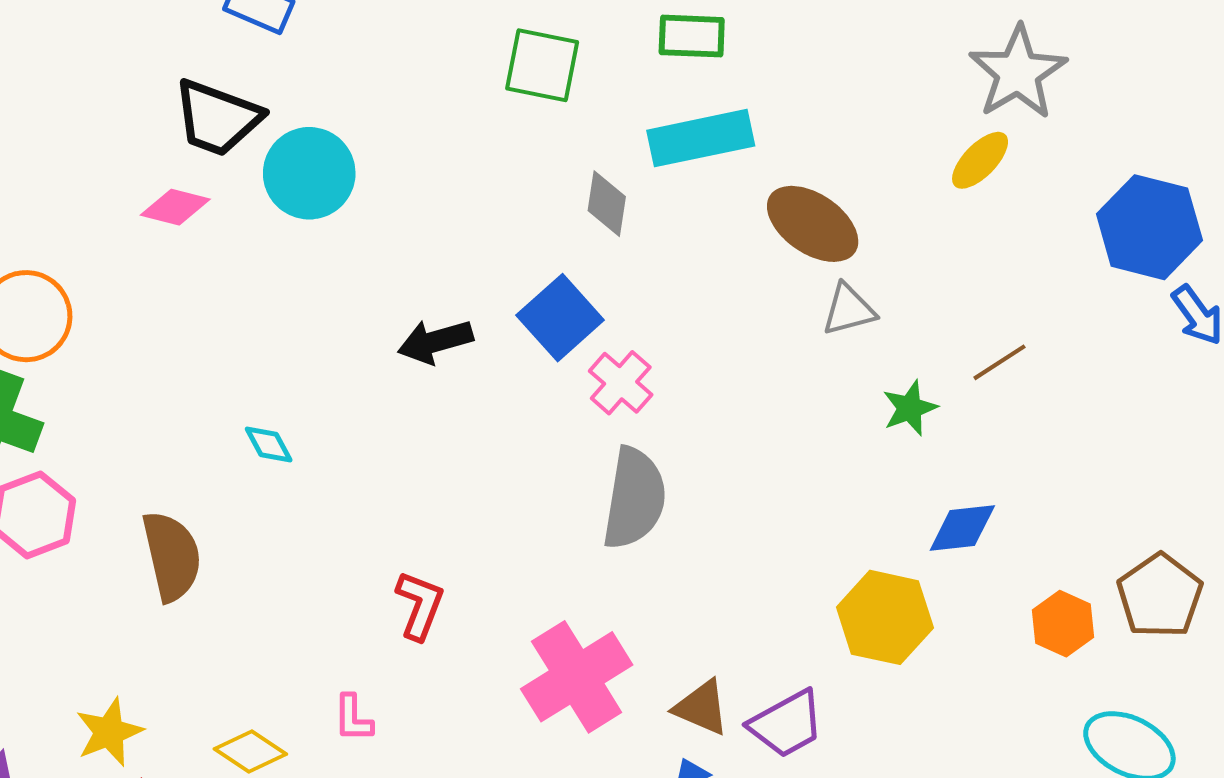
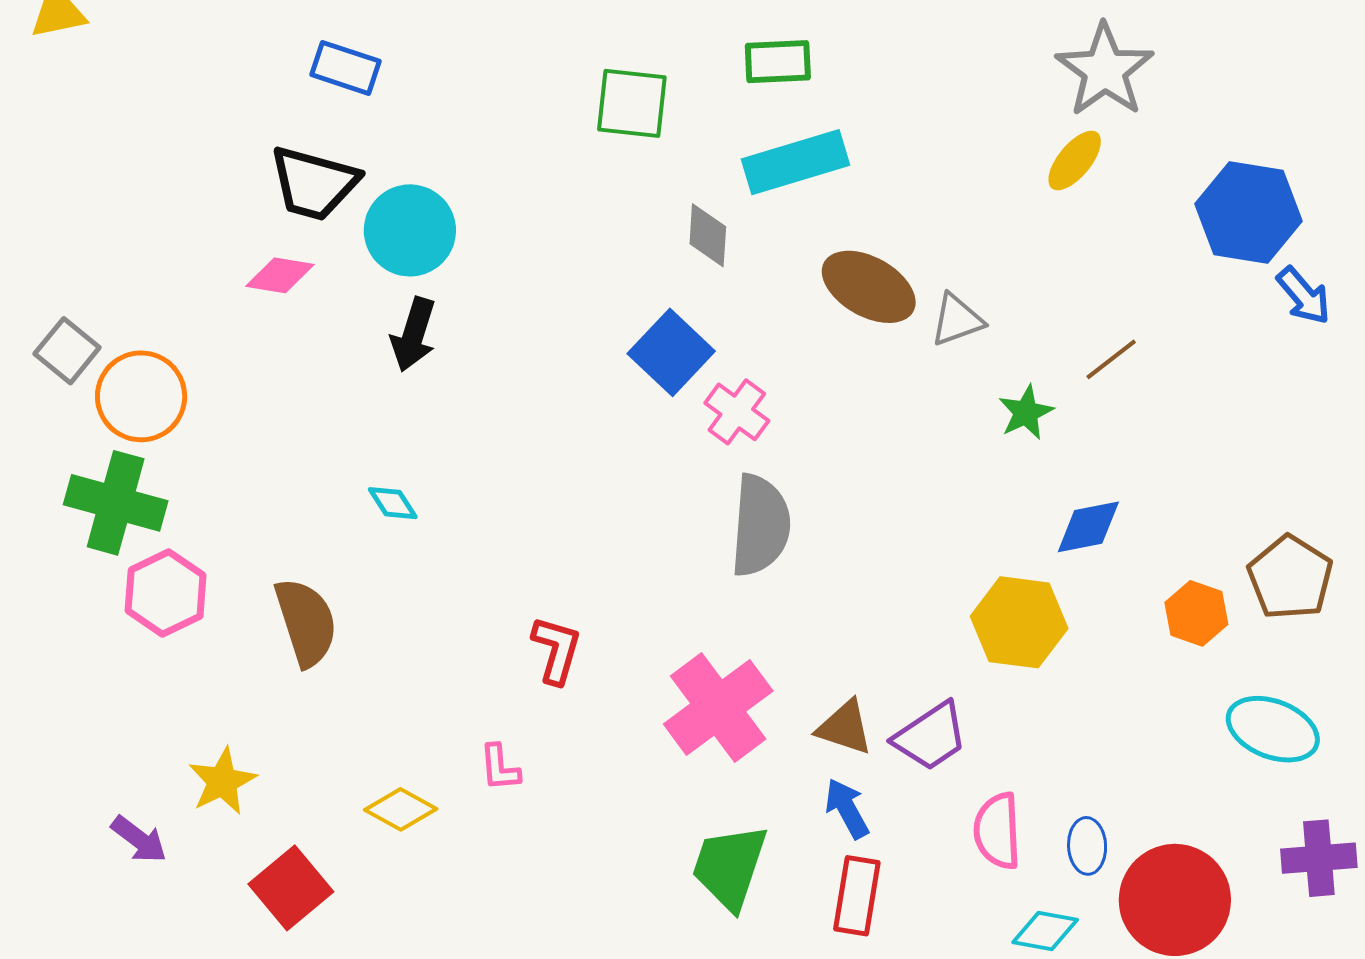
brown ellipse: (813, 224) -> (869, 287), moved
black arrow: (435, 341) -> (414, 335), moved, turned -52
yellow star: (109, 732) -> (222, 781), moved

